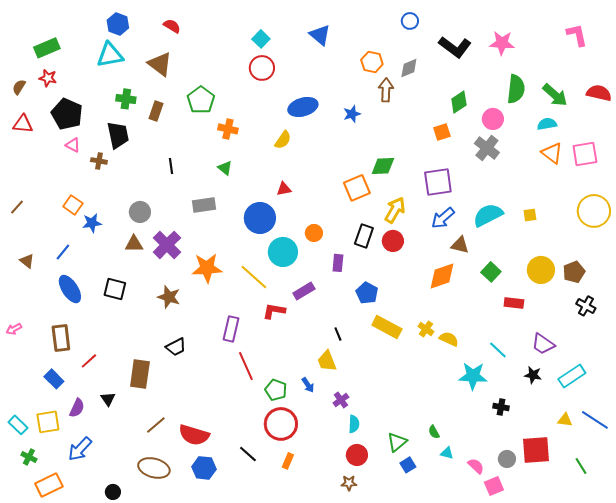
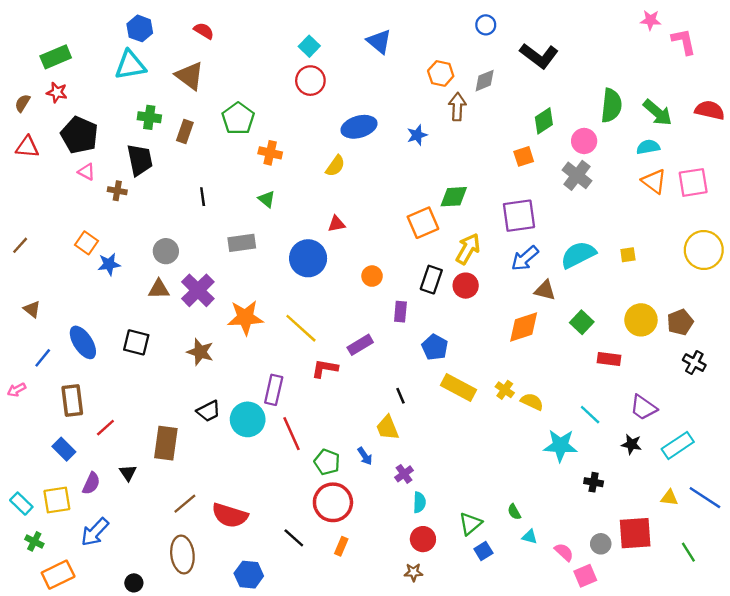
pink star: (502, 43) -> (650, 20), moved, size x0.7
blue line: (63, 252) -> (43, 358), moved
cyan circle: (283, 252) -> (248, 419), moved
brown ellipse: (154, 468) -> (182, 554), turned 68
blue hexagon: (204, 468) -> (249, 575), moved

